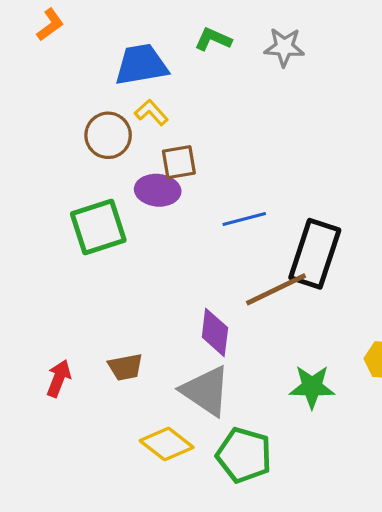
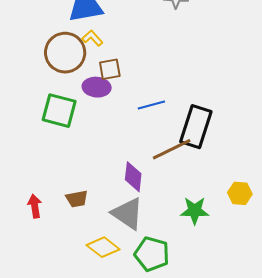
brown circle: (108, 135) -> (65, 53), size x1.4
green square: (98, 227) -> (59, 111), turned 33
red arrow: (59, 378) -> (35, 206), turned -30

